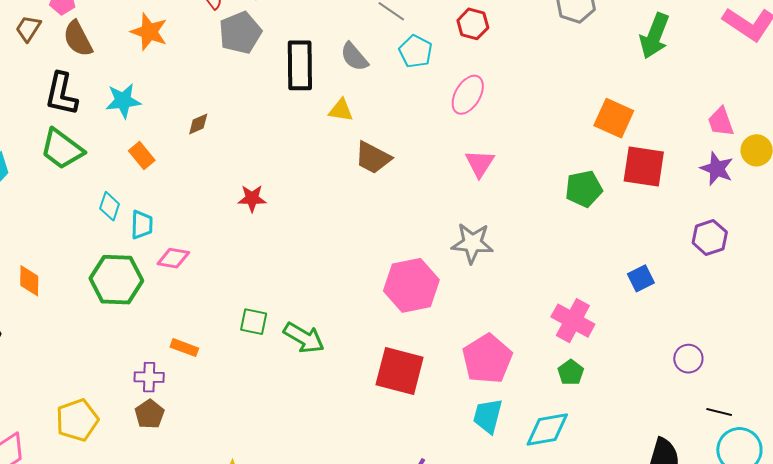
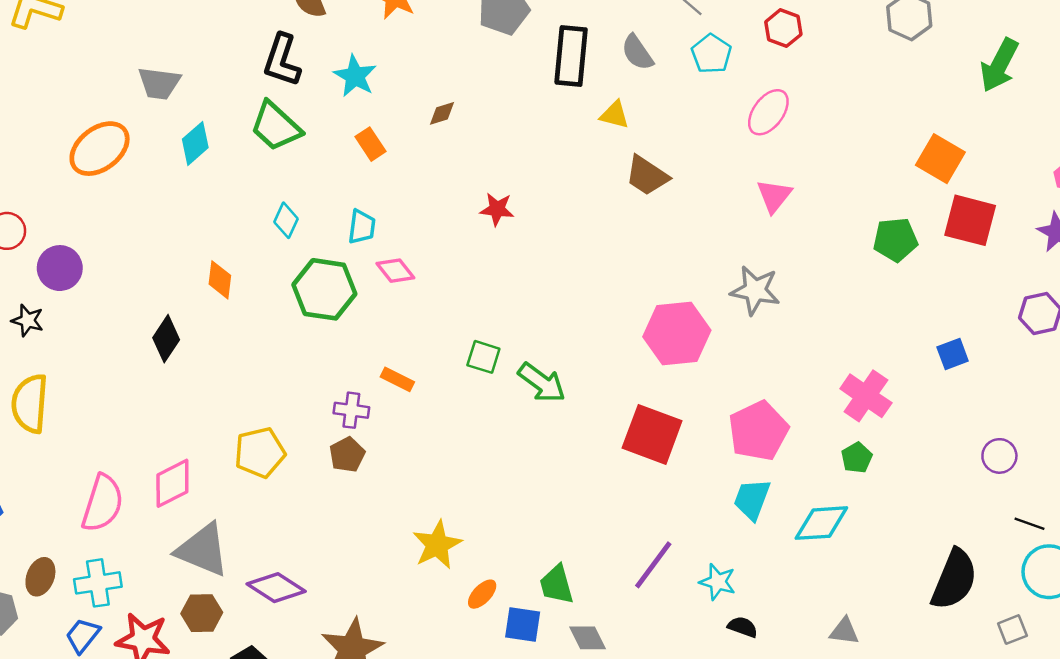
cyan star: (123, 101) -> (355, 76), turned 30
cyan diamond: (110, 206) -> (286, 220), moved
pink diamond: (173, 258) -> (395, 271), turned 36

